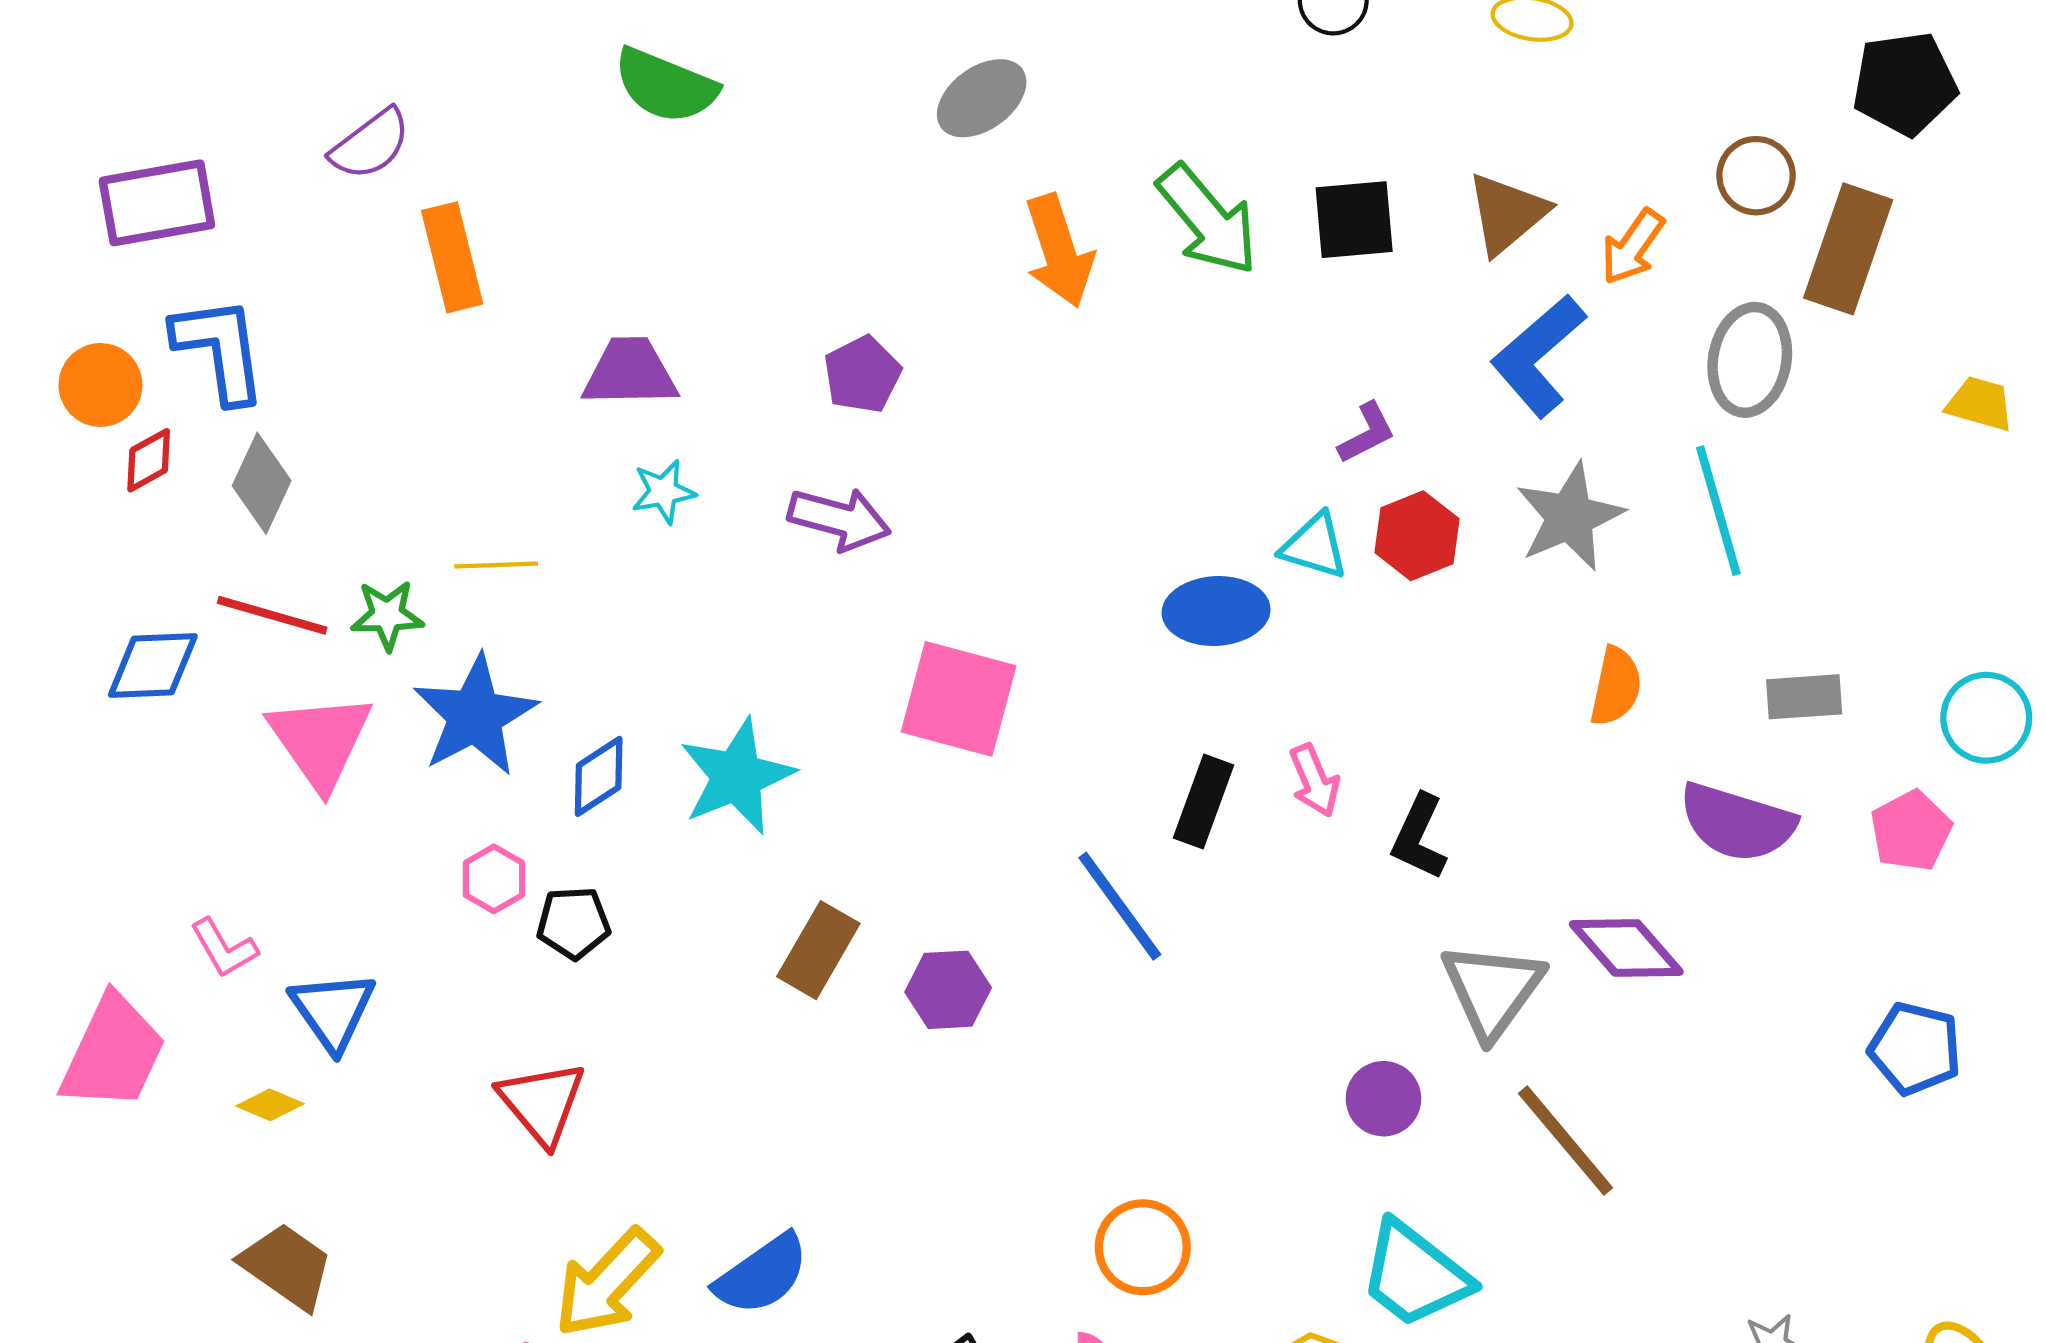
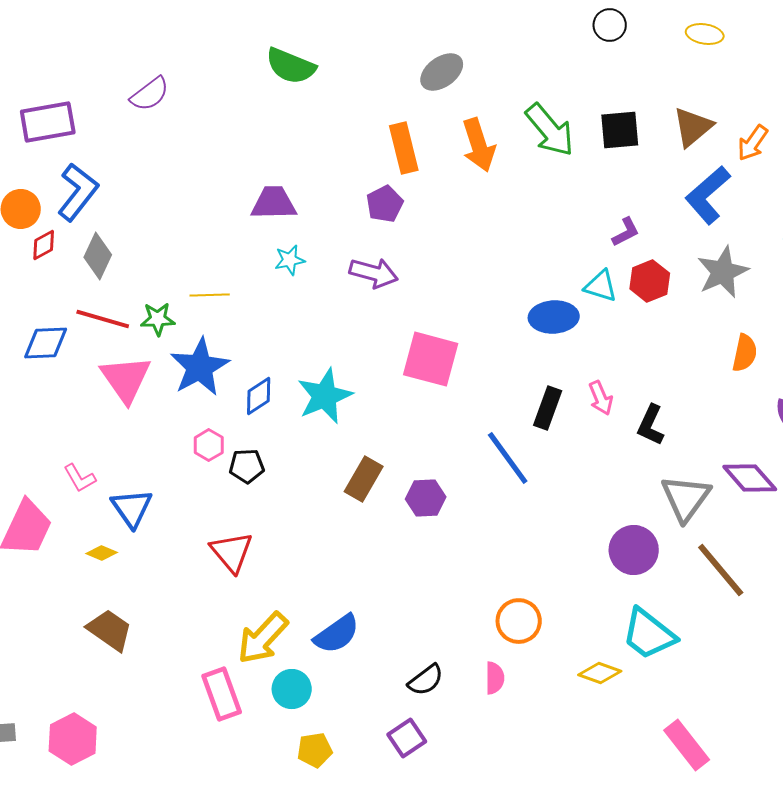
orange rectangle: (452, 257) -> (404, 148), moved
blue L-shape: (220, 349) -> (78, 192), turned 46
purple circle: (1383, 1099) -> (634, 550), size x1.4

